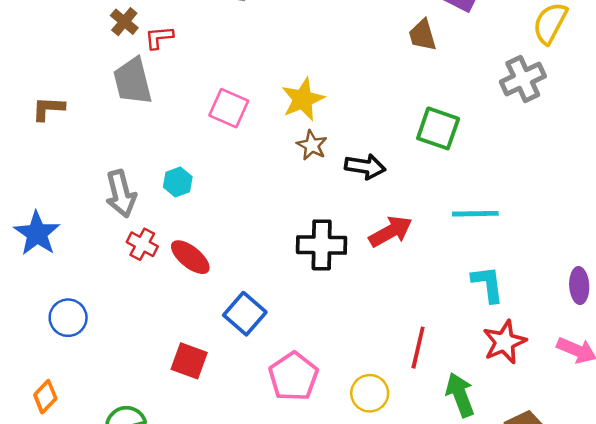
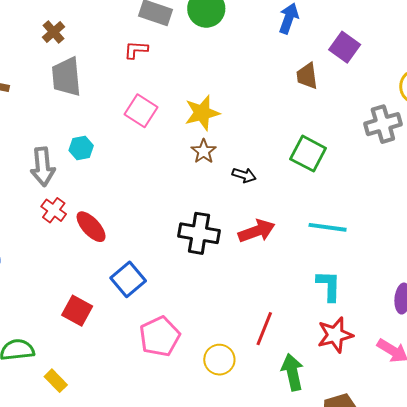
brown cross: (124, 22) -> (53, 32), moved
red L-shape: (159, 37) -> (136, 50), moved
black arrow: (365, 167) -> (244, 175), size x0.7
cyan hexagon: (178, 182) -> (81, 148), moved

